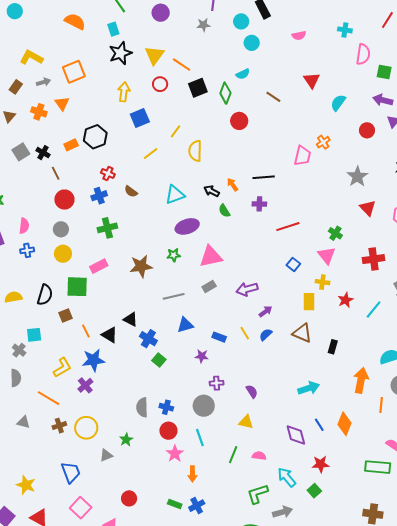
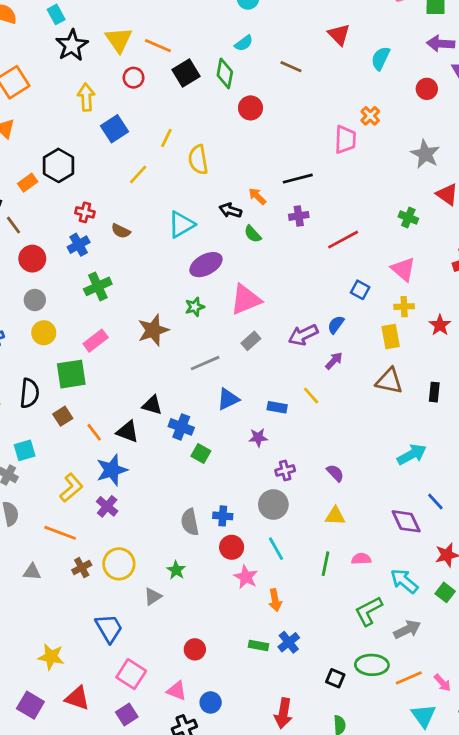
green cross: (335, 233) -> (408, 218), moved
blue semicircle: (266, 335) -> (336, 325), moved

